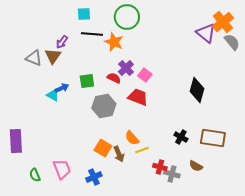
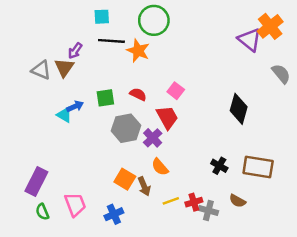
gray semicircle: (232, 42) -> (281, 74), moved
purple cross: (126, 68) -> (153, 138), moved
red trapezoid: (138, 97) -> (167, 117), turned 40
purple rectangle: (16, 141) -> (36, 181), moved, turned 30
yellow line: (142, 150) -> (171, 201), moved
red cross: (160, 167) -> (194, 202), turned -32

